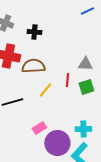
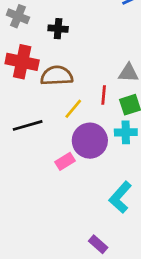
cyan cross: (83, 129) -> (126, 132), moved
purple circle: (57, 143) -> (90, 141), moved

